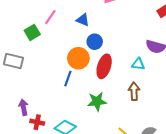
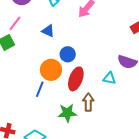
pink line: (50, 17) -> (15, 23), moved
blue triangle: (83, 20) -> (48, 31), moved
brown arrow: (134, 91) -> (88, 102), moved

